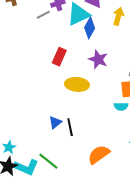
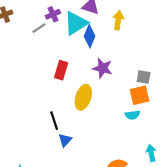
yellow ellipse: (77, 84) -> (83, 97), turned -70
black line: (70, 127) -> (54, 121), moved

